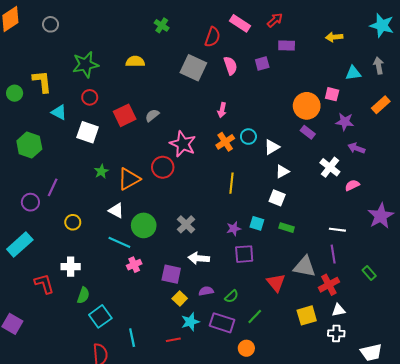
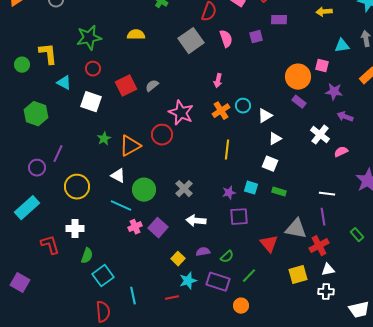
gray square: (193, 68) -> (191, 41), turned 30
yellow circle: (73, 222) -> (77, 187), size x1.6
purple square: (171, 274) -> (158, 228), moved, turned 30

